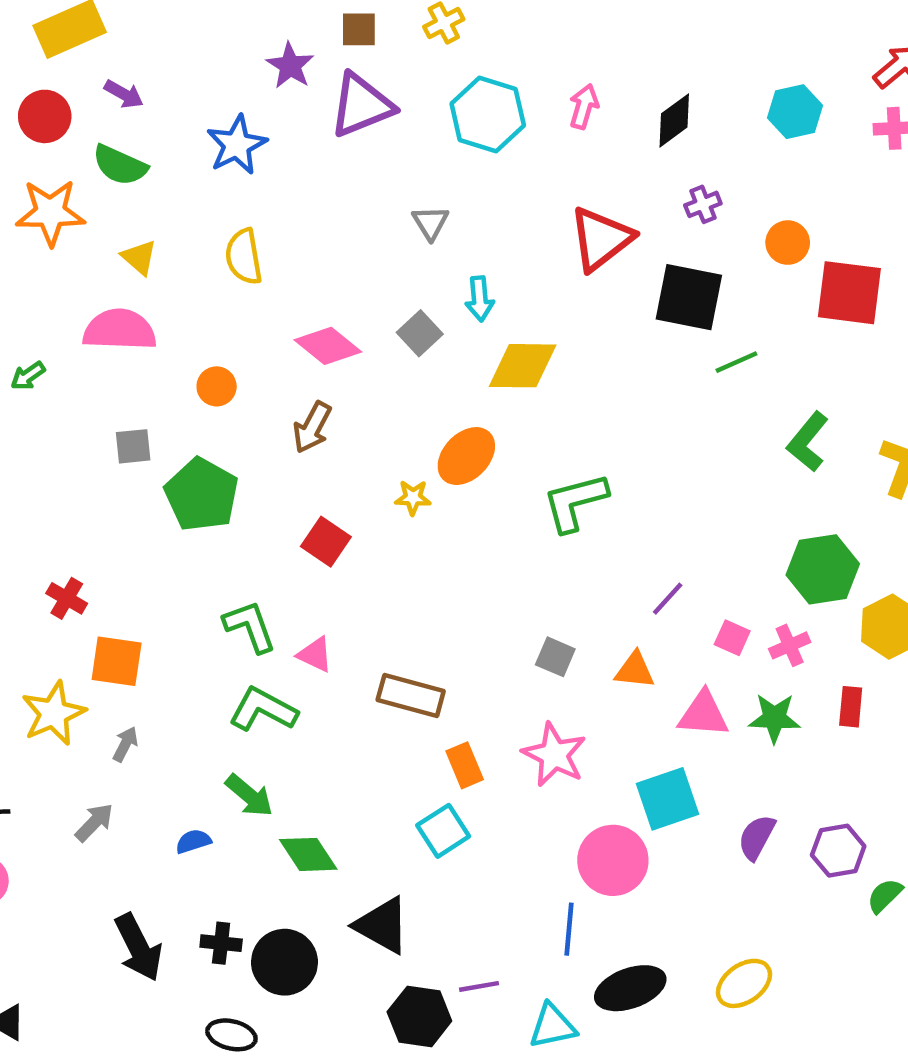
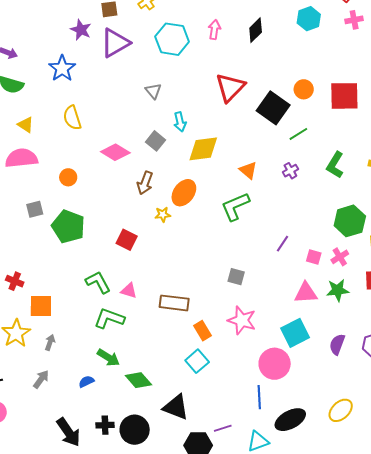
purple cross: (703, 204) -> (290, 171), moved
orange circle: (788, 243) -> (304, 89), moved
black square: (689, 297) -> (273, 108), turned 32
brown arrow: (312, 427) -> (145, 183), moved
orange triangle: (635, 670) -> (248, 170), moved, turned 42

